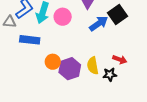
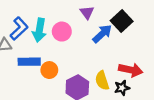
red arrow: (120, 59) -> (131, 70), size x1.5
orange circle: (53, 62) -> (49, 70), moved

